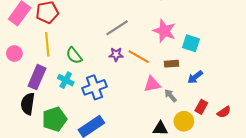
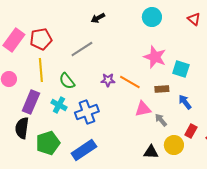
gray line: (117, 28) -> (82, 49), moved
blue arrow: (195, 77) -> (185, 102), turned 91

